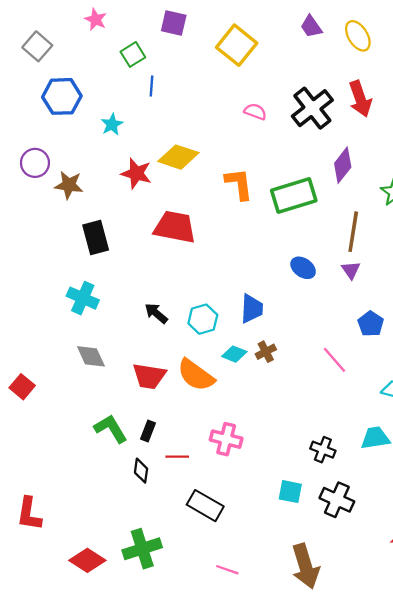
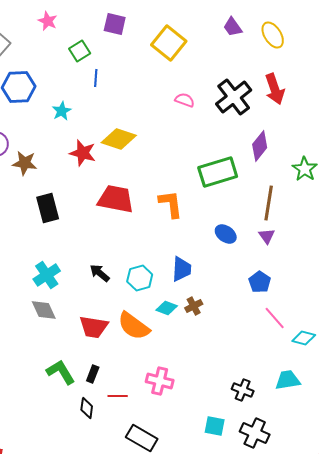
orange L-shape: (239, 184) -> (171, 204), moved
cyan cross: (83, 298) -> (47, 275), moved, turned 32
blue pentagon: (371, 324) -> (260, 282), moved
pink line: (335, 360) -> (275, 318), moved

